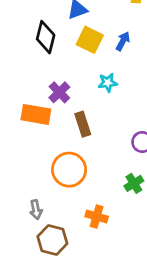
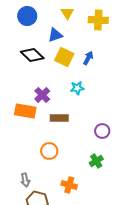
black diamond: (46, 37) -> (32, 55), turned -60
brown rectangle: (83, 124) -> (59, 118), turned -72
orange circle: (69, 170) -> (49, 151), size x0.7

